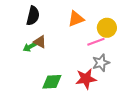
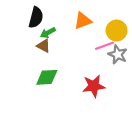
green arrow: (30, 47) -> (48, 33), moved
gray star: (101, 63) -> (118, 54), moved, turned -30
green diamond: (52, 82) -> (47, 77), moved

